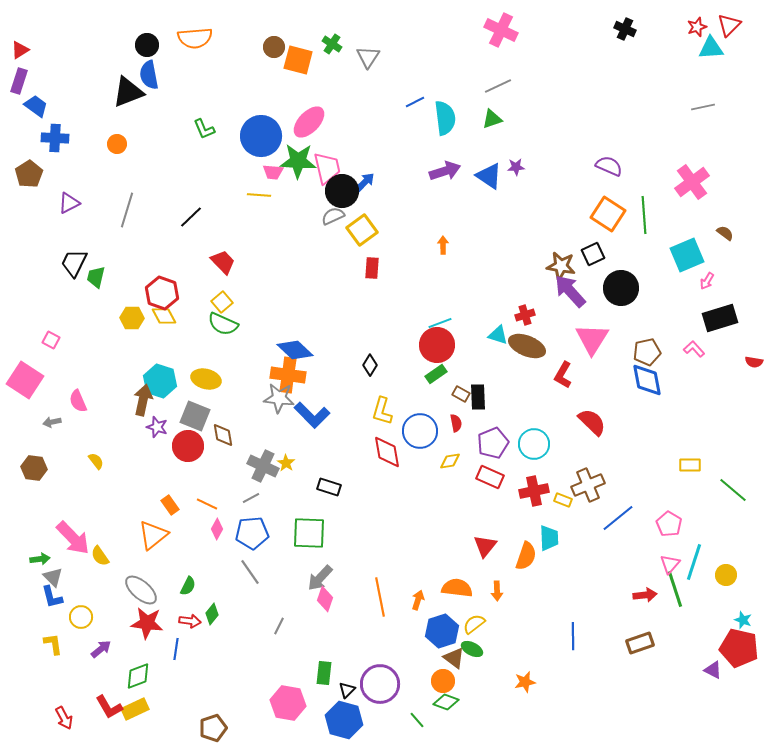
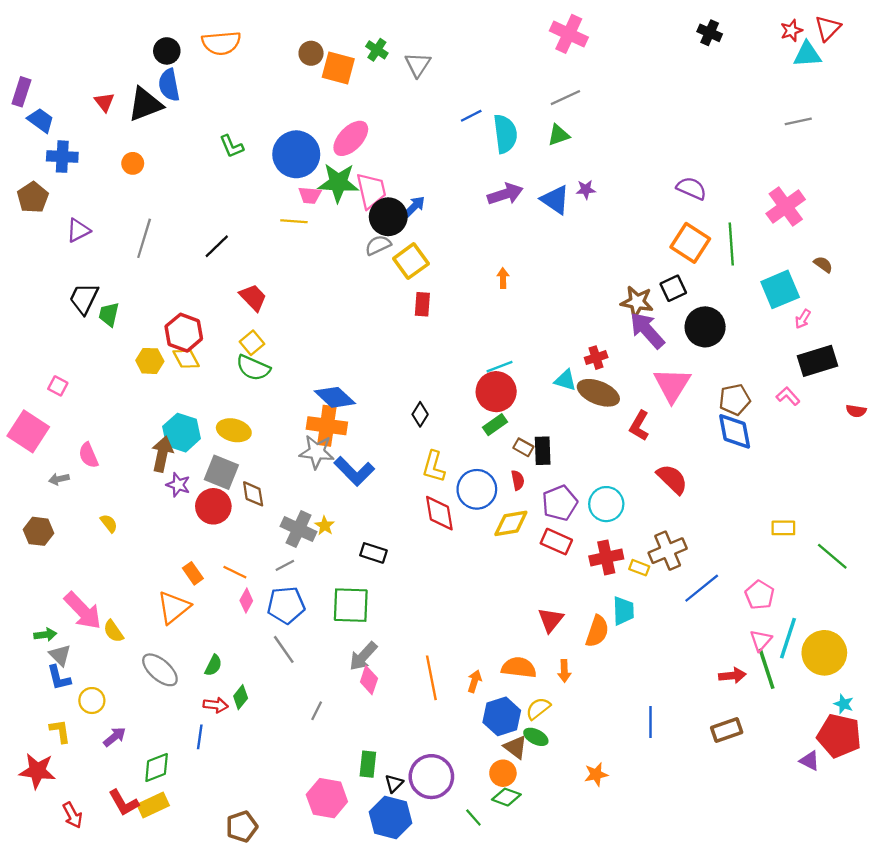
red triangle: (20, 50) -> (104, 102), moved, turned -36
yellow diamond: (450, 461) -> (511, 523), size x1.5
yellow circle: (726, 575) -> (824, 653), size x1.8
red star: (147, 623) -> (37, 771), moved

